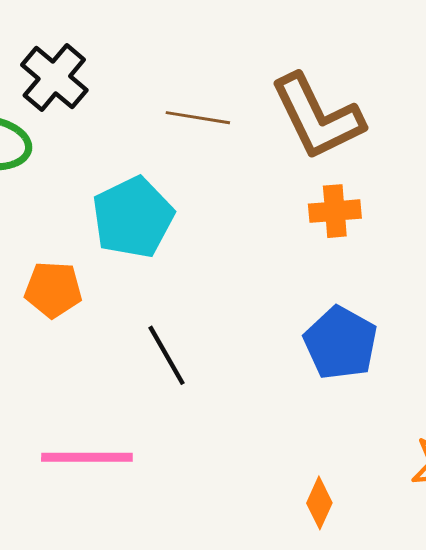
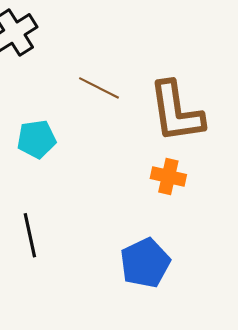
cyan pentagon: (133, 217) -> (37, 139), size x0.7

